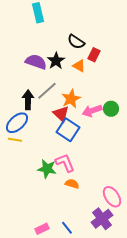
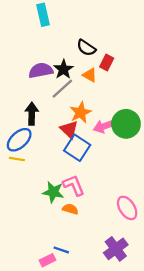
purple semicircle: (36, 62) -> (41, 70), turned -30
gray line: (47, 91) -> (62, 89), moved
green circle: (111, 109) -> (126, 124), size x1.6
orange semicircle: (72, 184) -> (70, 209), moved
pink ellipse: (112, 197) -> (127, 208), moved
blue line: (67, 228) -> (61, 250), moved, turned -32

